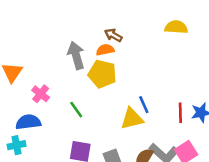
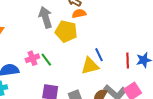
orange semicircle: (105, 50) -> (79, 14), moved
pink cross: (41, 94) -> (32, 58), moved, turned 32

